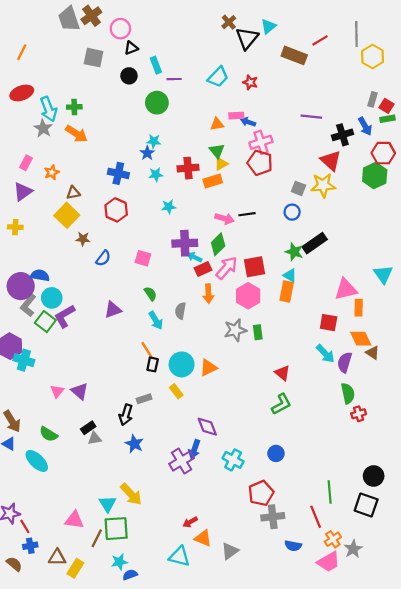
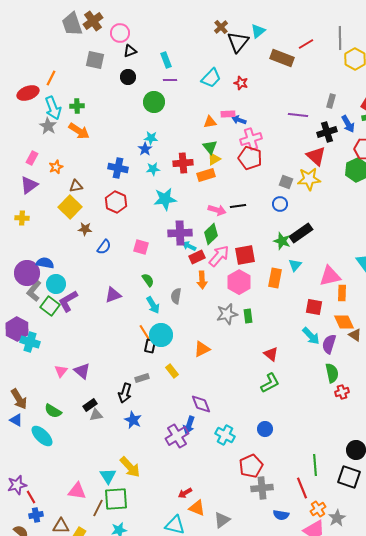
orange line: (22, 52) -> (51, 78), moved
cyan rectangle: (156, 65) -> (166, 60), moved
gray rectangle: (373, 99) -> (331, 101), moved
cyan star: (169, 207) -> (165, 199), size x1.6
cyan triangle: (290, 275) -> (295, 265), moved, turned 40
cyan circle: (182, 364) -> (161, 335), moved

